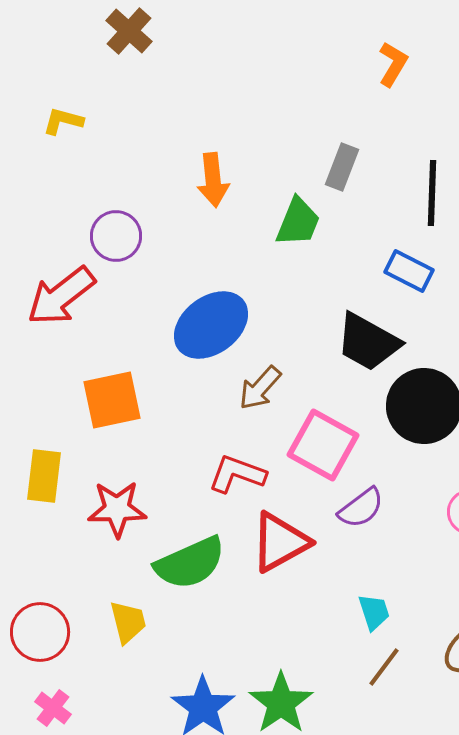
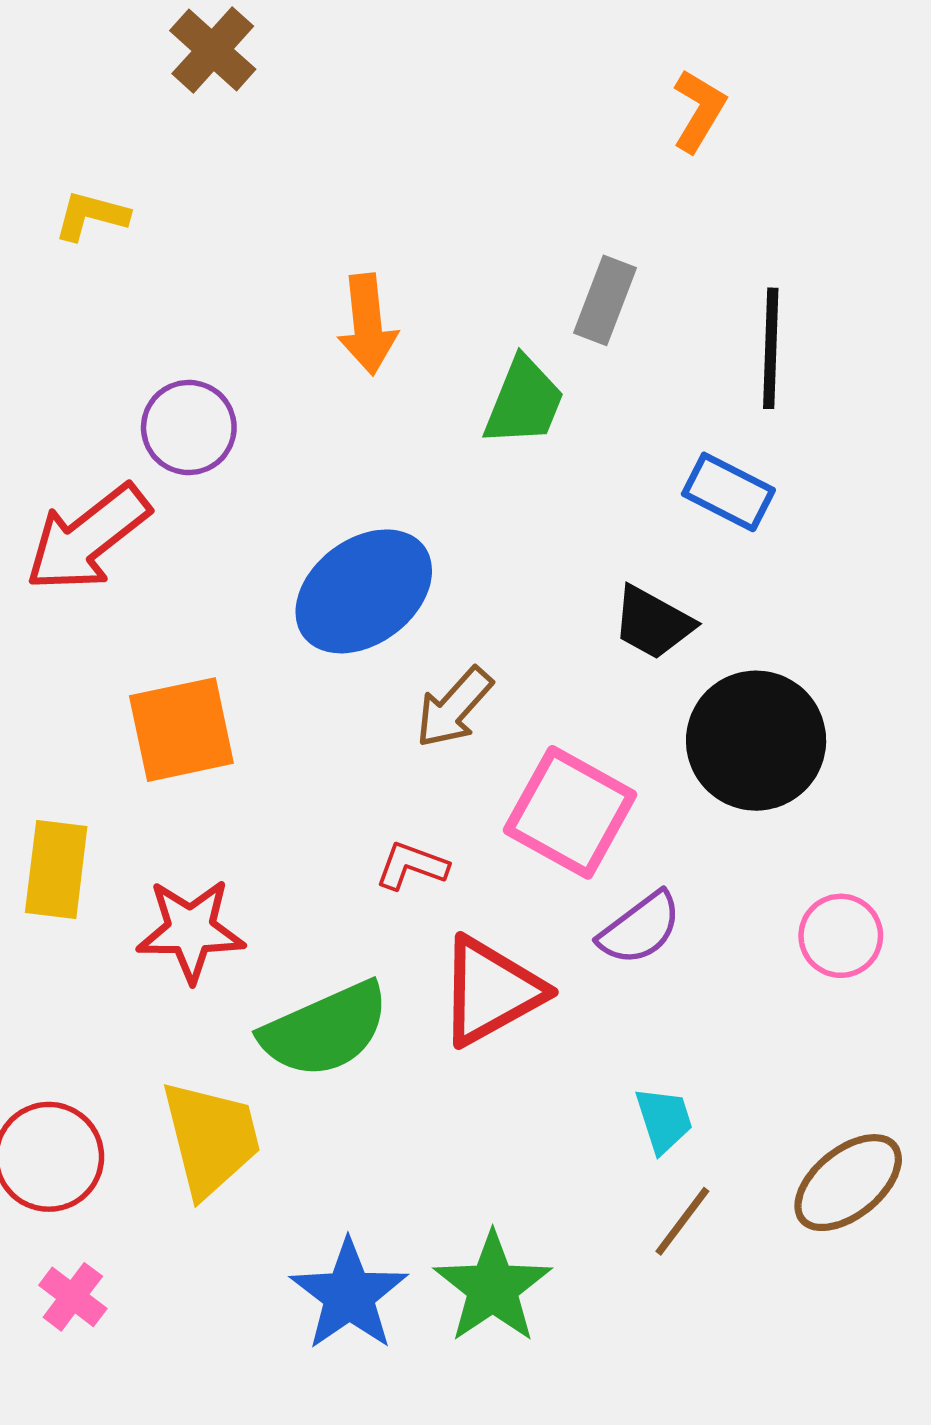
black trapezoid: (368, 342) -> (653, 623), size x0.7
red L-shape: (237, 474) -> (412, 866), size x0.7
yellow trapezoid: (128, 622) -> (211, 1138), size x1.5

